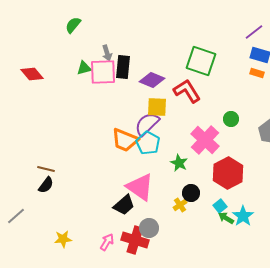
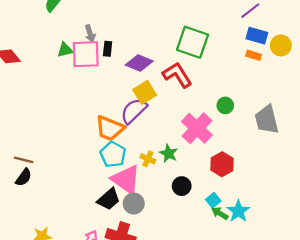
black rectangle: (123, 67) -> (108, 49), size x0.6
yellow square: (157, 107) -> (145, 92), turned -35
cyan pentagon: (148, 143) -> (113, 154), moved
red hexagon: (228, 173) -> (222, 164), size x0.7
yellow cross: (180, 205) -> (148, 159), moved, turned -32
gray circle: (149, 228) -> (134, 204), moved

